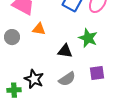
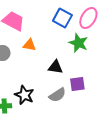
green star: (88, 38) -> (78, 43), moved
purple square: (97, 73) -> (77, 84), moved

